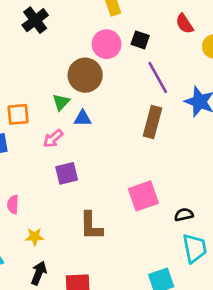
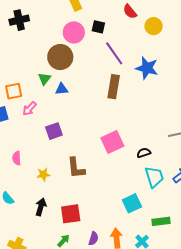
black cross: (35, 20) -> (19, 20), turned 30
pink arrow: (53, 138) -> (29, 109), moved
yellow star: (35, 237) -> (43, 174), moved

